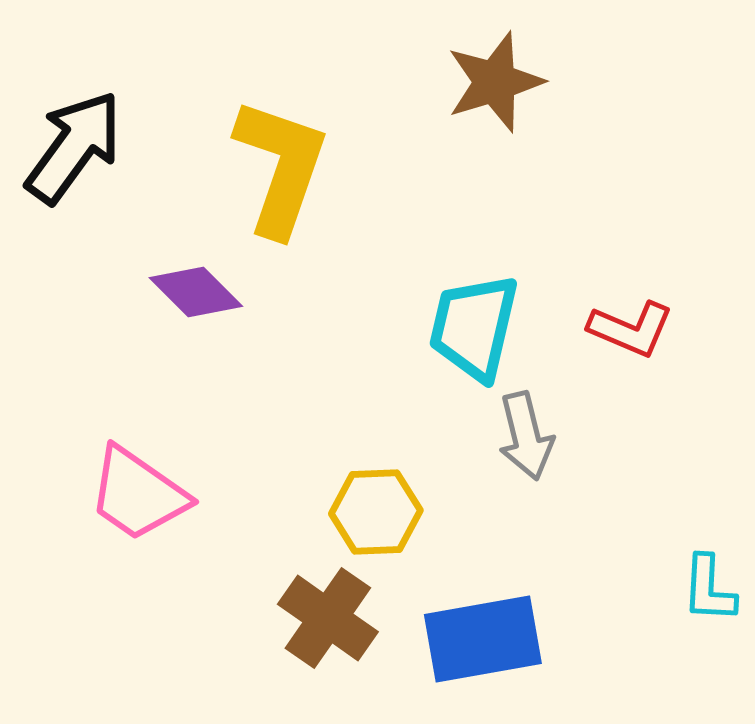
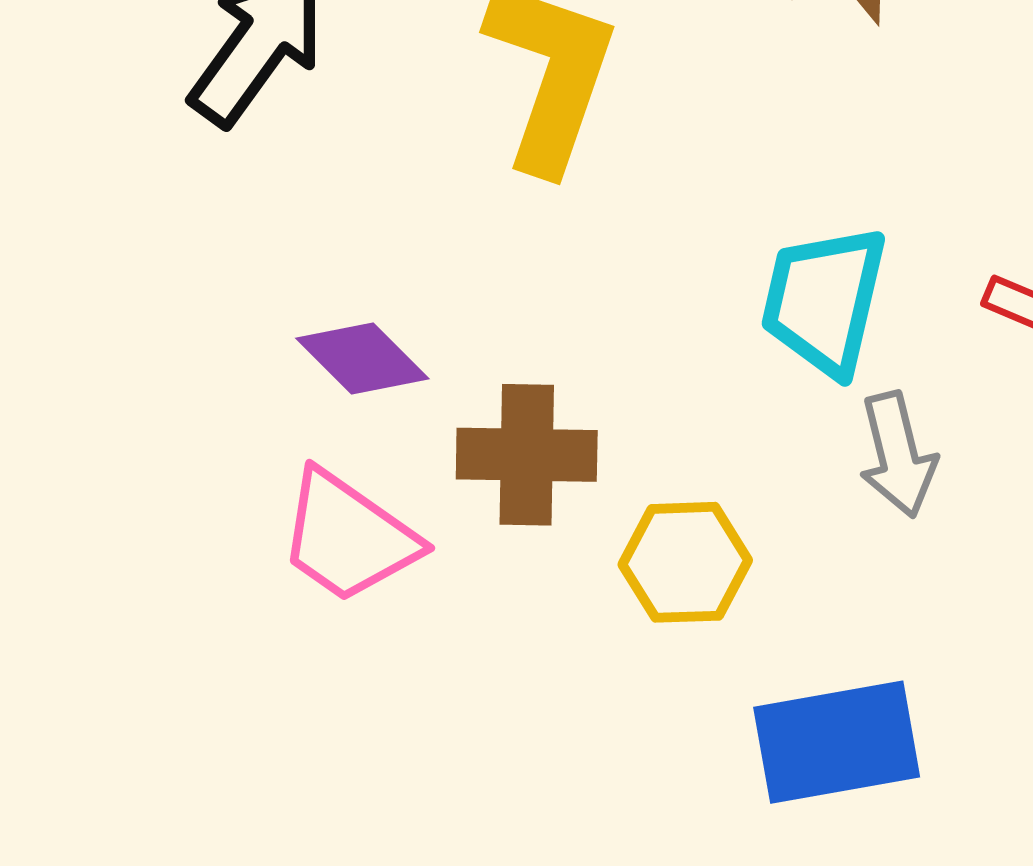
purple diamond: (196, 292) -> (362, 358), moved
brown cross: (328, 618) -> (527, 455), moved, turned -34

